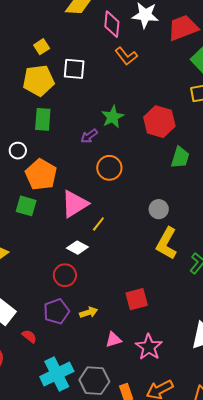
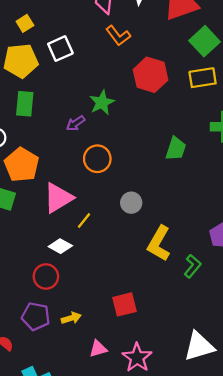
white square: (74, 69) -> (60, 49), turned -30
red hexagon: (159, 122) -> (151, 75), moved
gray circle: (159, 209) -> (131, 203), moved
purple pentagon: (56, 311) -> (36, 316), turned 30

